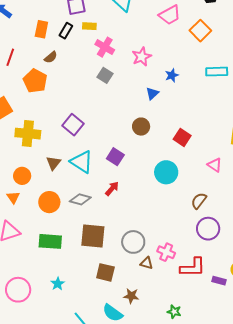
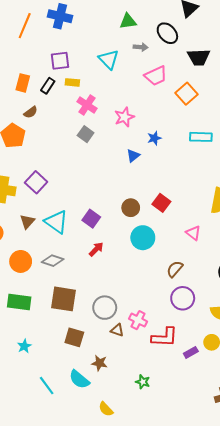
purple square: (73, 125) -> (36, 182), moved
brown circle: (141, 127) -> (131, 208), moved
red arrow: (112, 189) -> (96, 249), moved
purple rectangle: (219, 281) -> (191, 352), turned -48

